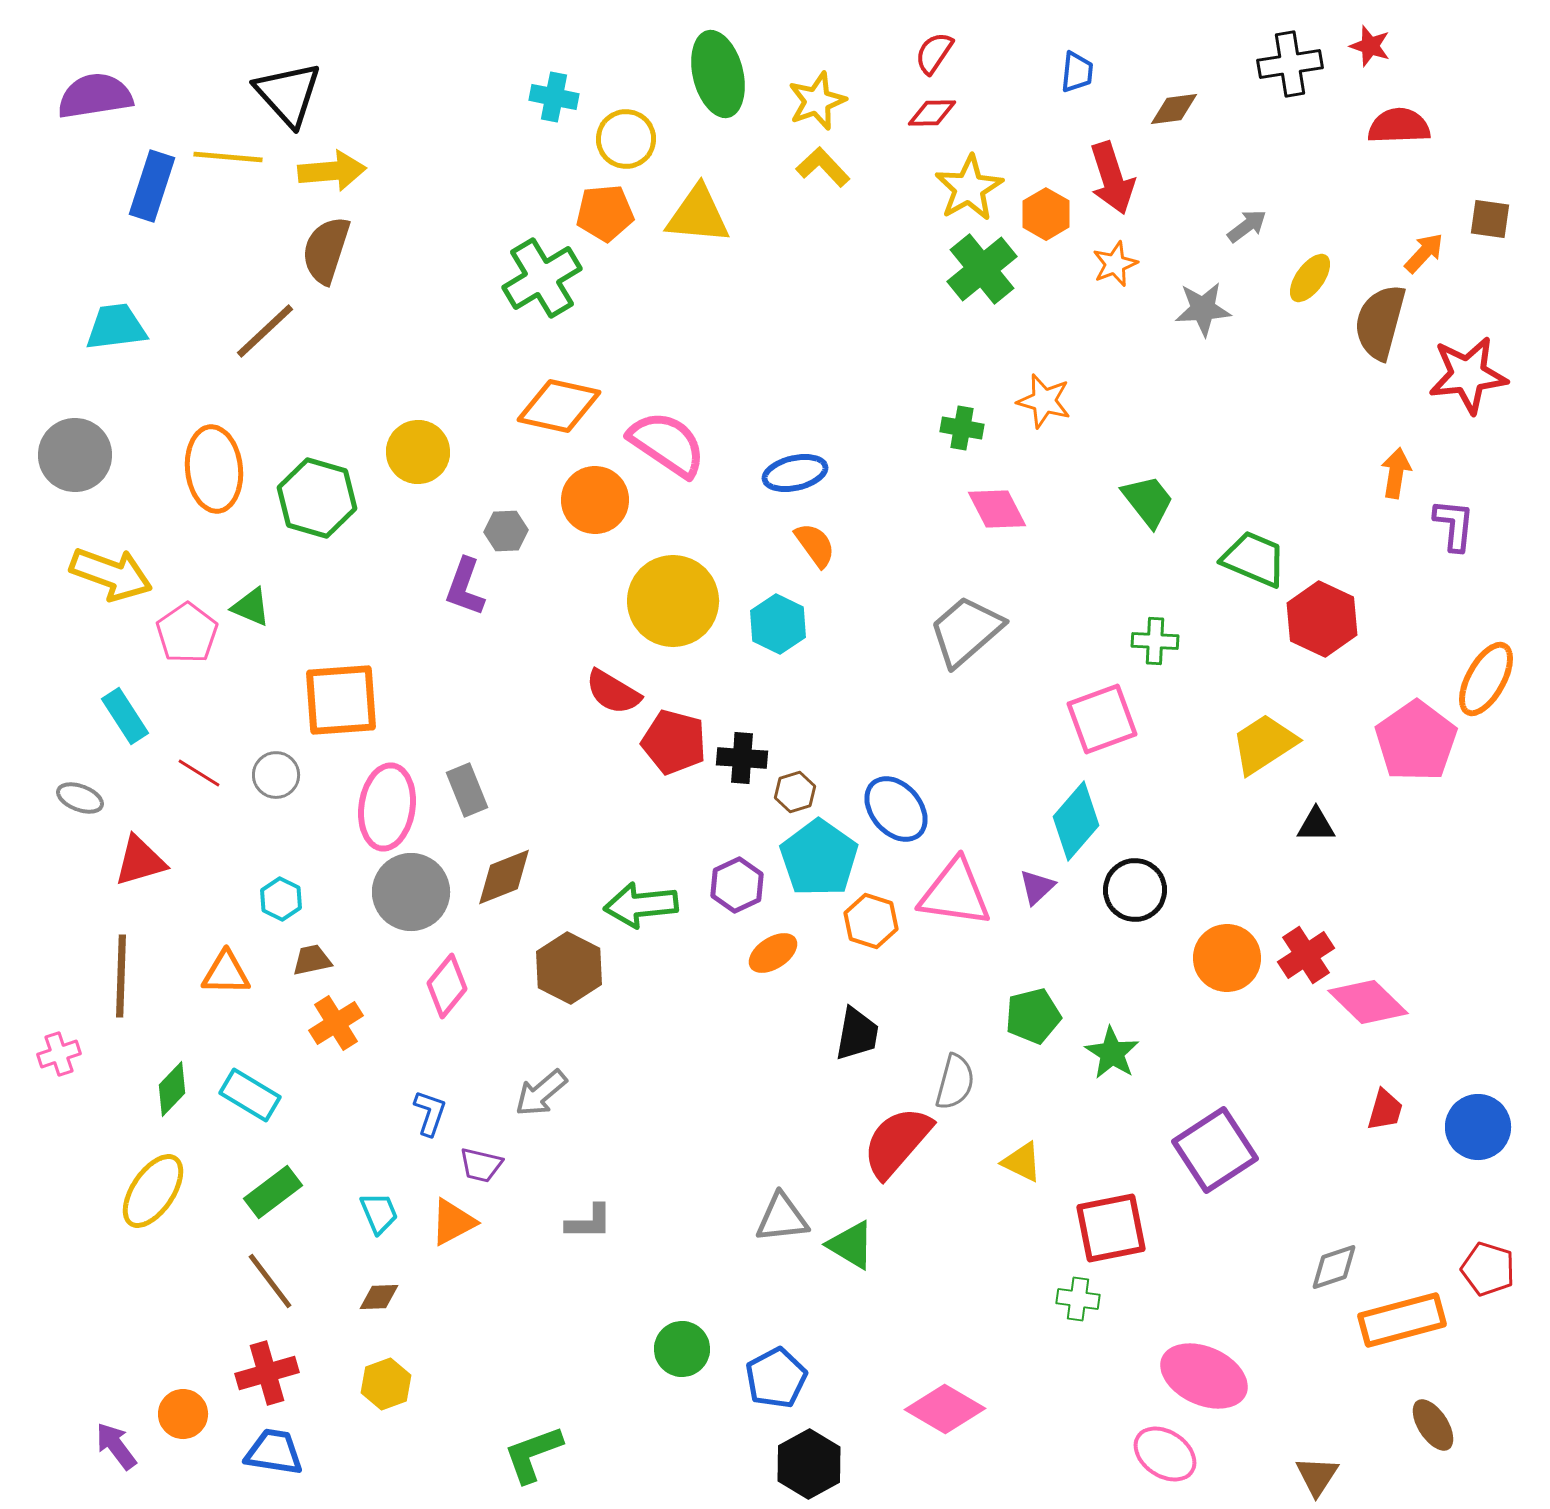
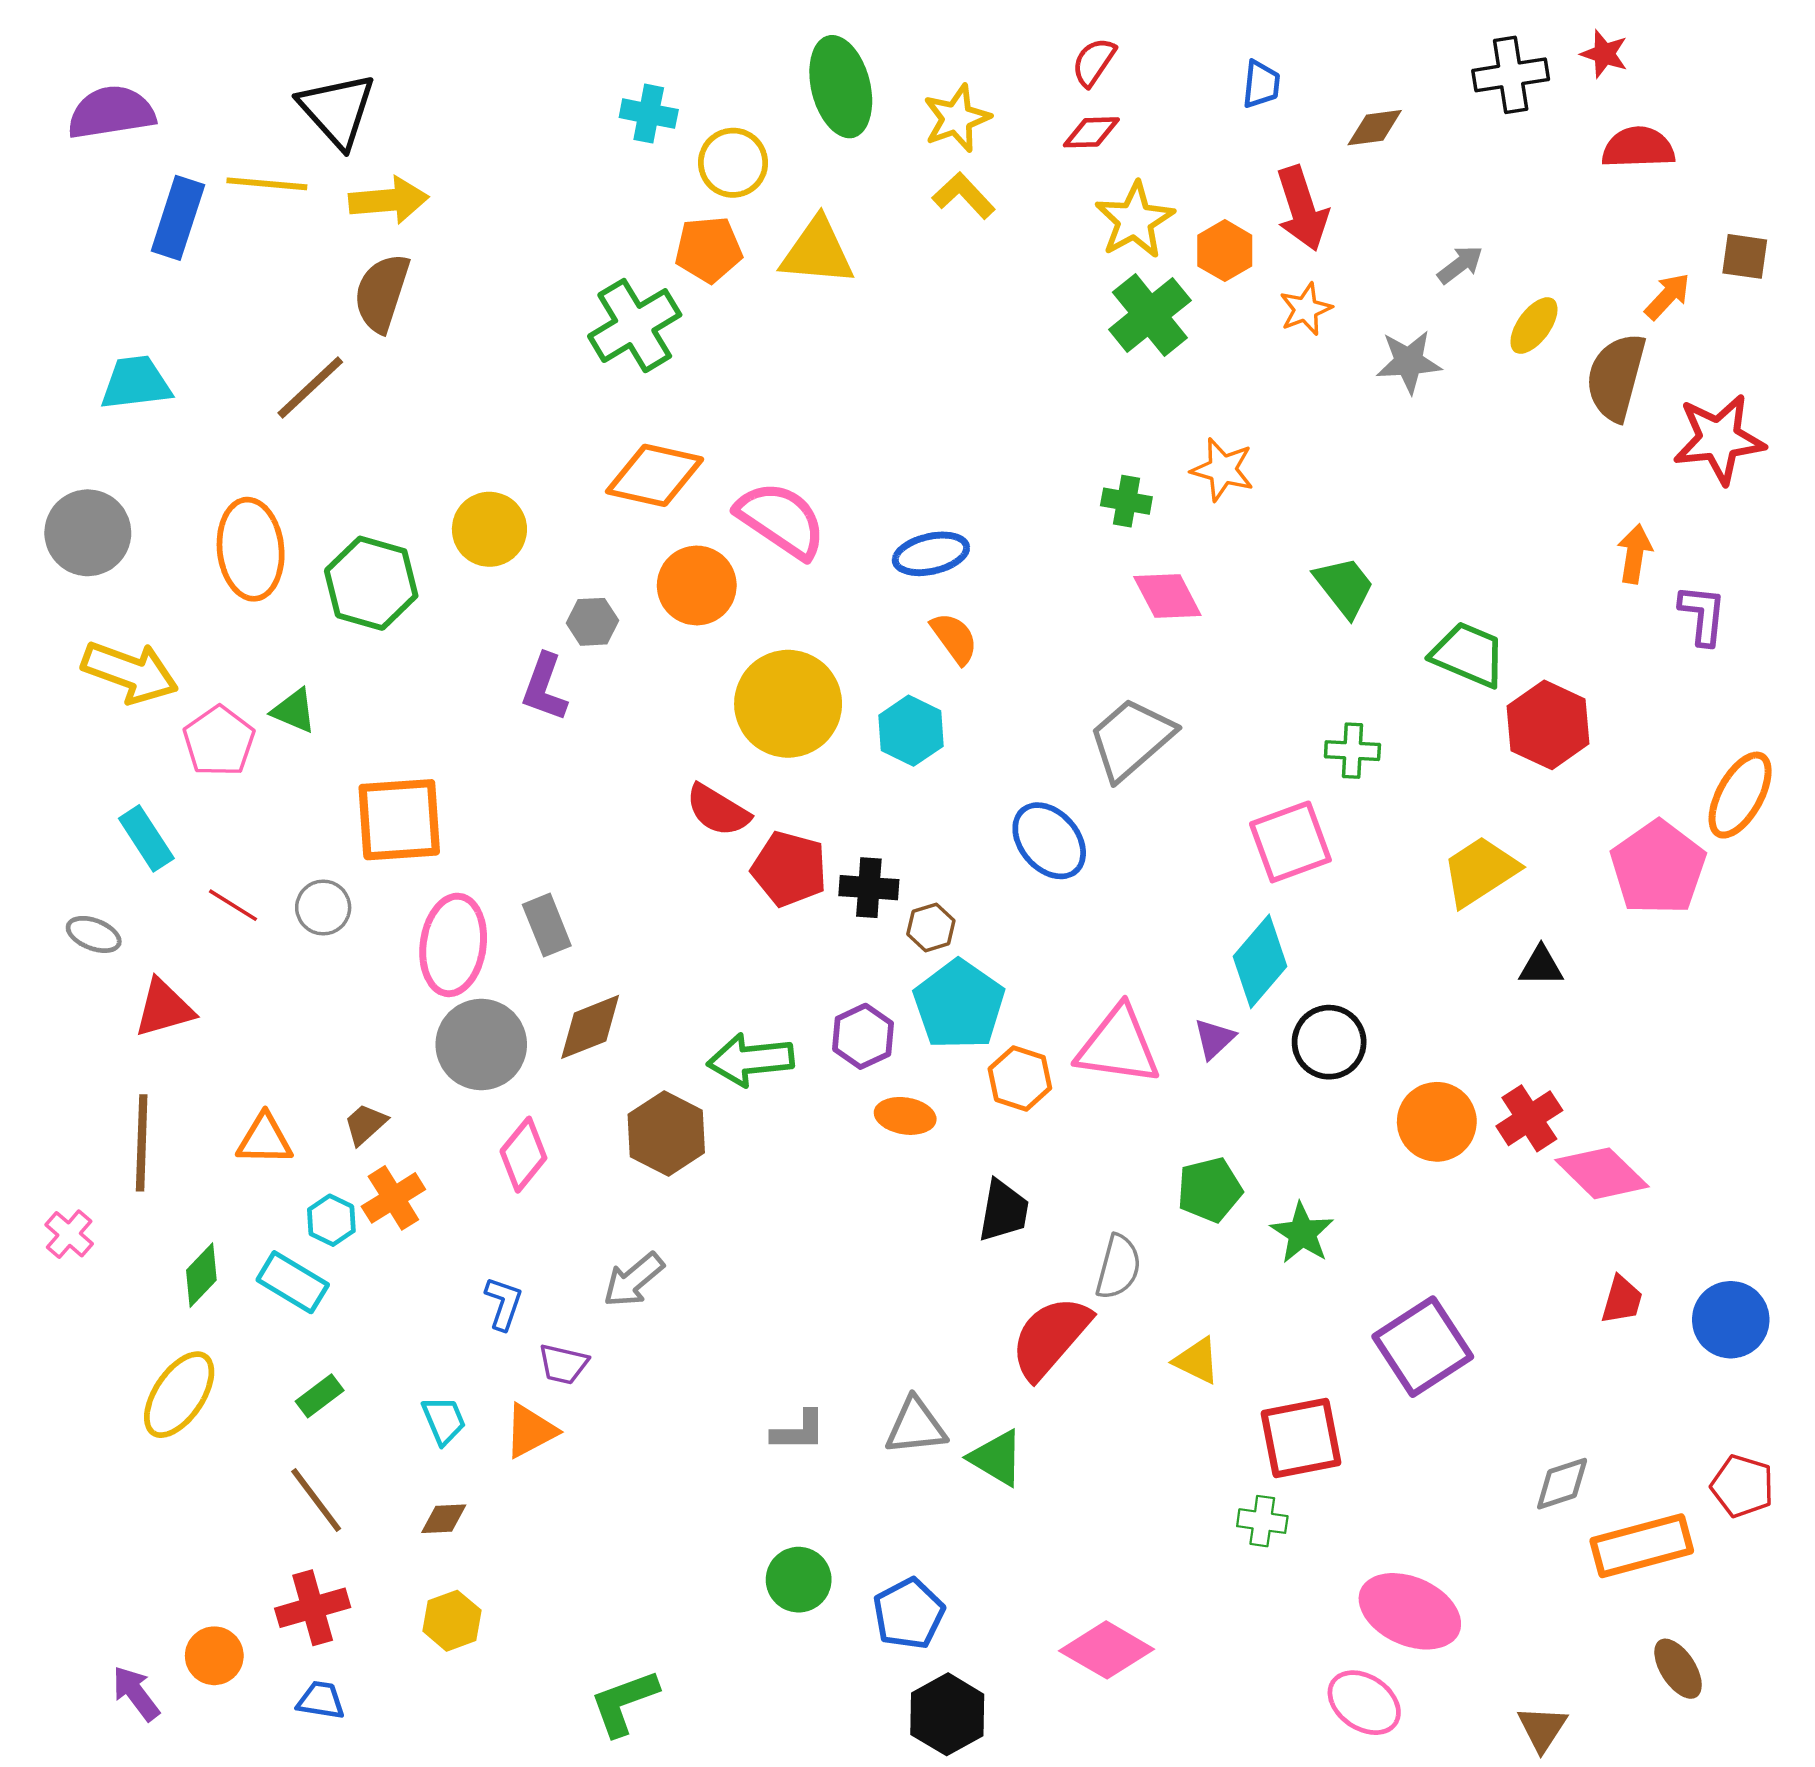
blue ellipse: (896, 809) -> (1049, 841), moved
cyan hexagon: (281, 899) -> (331, 1220), moved
orange ellipse: (773, 953) -> (905, 1116), turned 42
brown trapezoid: (312, 960) -> (365, 1124), turned -30
pink cross: (59, 1054) -> (69, 1234), turned -30
green rectangle: (273, 1192) -> (320, 1396), size x0.7
gray L-shape: (589, 1222) -> (799, 1431), moved
blue trapezoid: (274, 1452) -> (321, 1700), size x0.7

